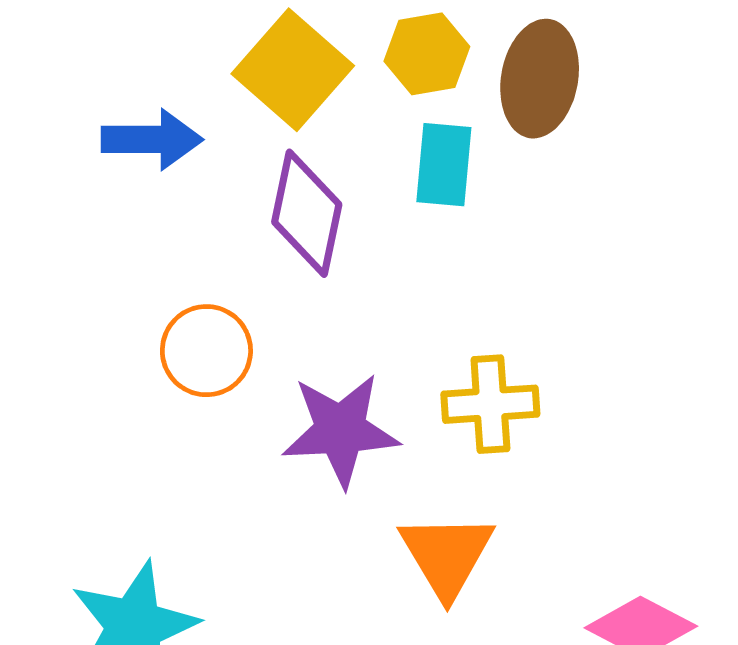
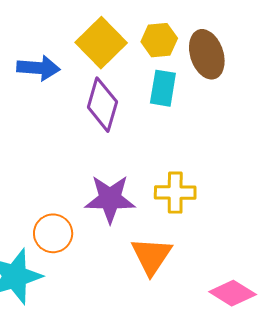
brown ellipse: (540, 79) -> (207, 54), turned -33
orange circle: (206, 351) -> (53, 233), moved

